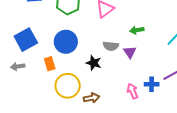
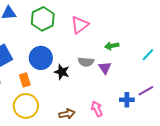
black star: (94, 63) -> (62, 72), moved
yellow circle: (68, 86) -> (26, 106), moved
pink arrow: (133, 91) -> (97, 109), moved

